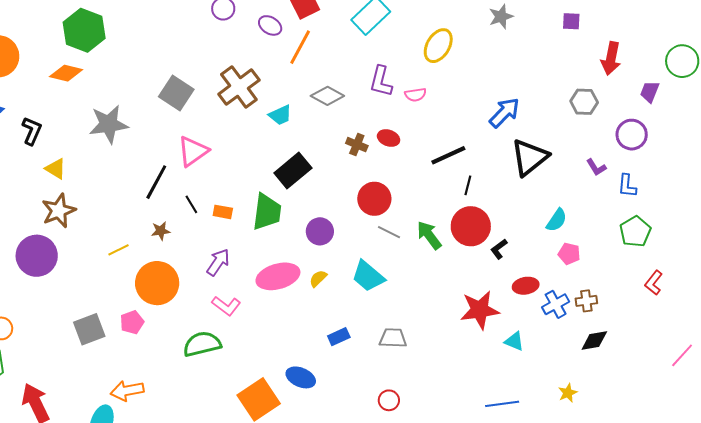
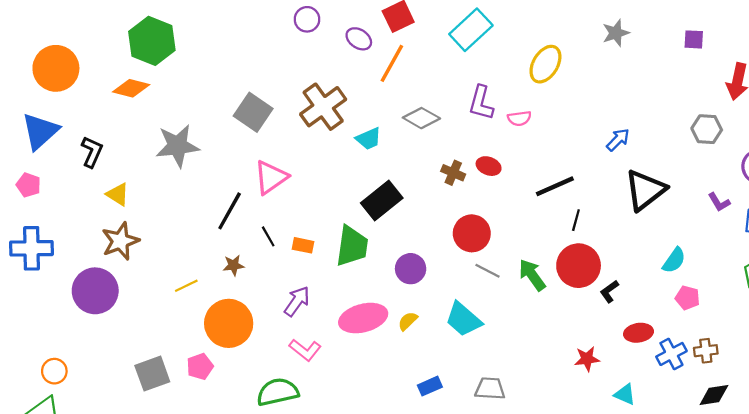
blue arrow: (504, 113) -> (618, 140), size x0.7
red star: (480, 310) -> (587, 359), size x0.6

